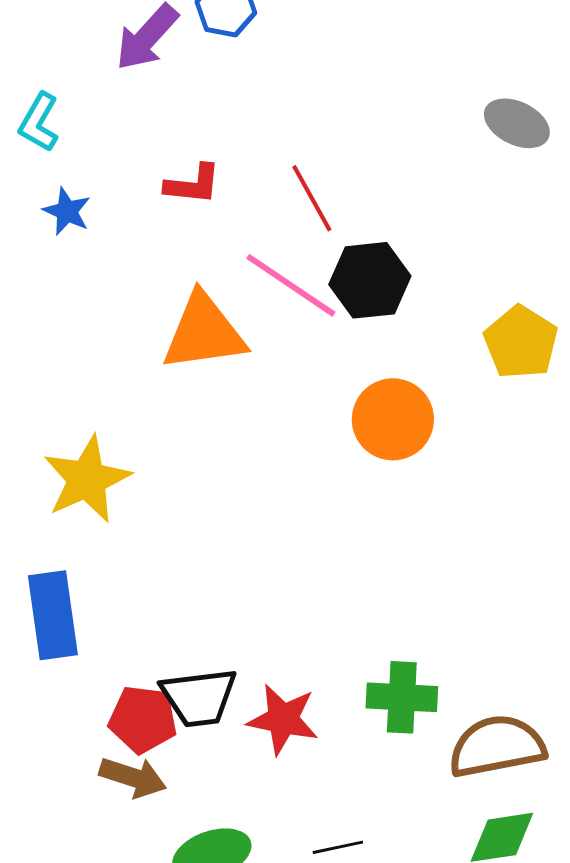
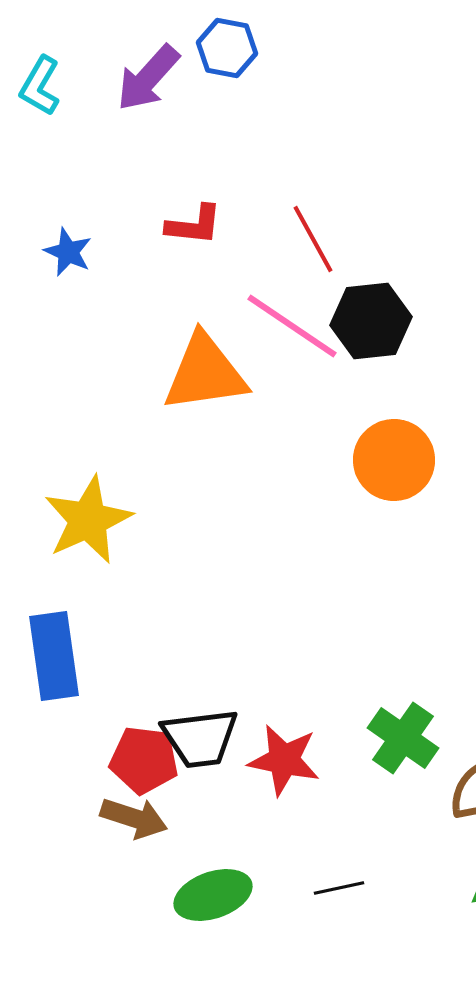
cyan L-shape: (39, 122) -> (40, 86), moved
green cross: (402, 697) -> (403, 738), turned 32

